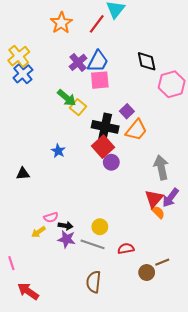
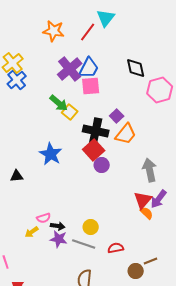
orange star: (61, 23) -> (54, 31), turned -30
purple cross: (78, 62) -> (70, 69), size x1.4
blue star: (58, 151) -> (51, 154), size x1.6

